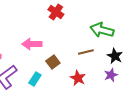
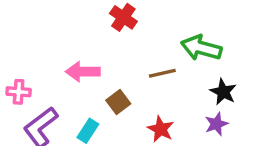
brown line: (86, 52) -> (162, 73), moved

